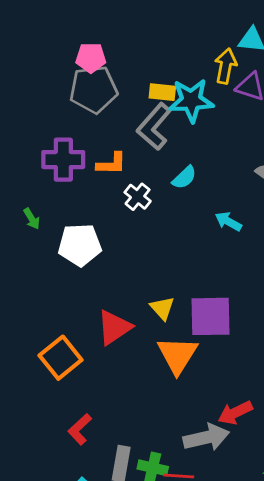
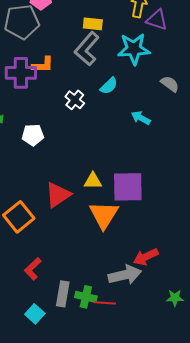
gray pentagon: (94, 89) -> (22, 22), moved
cyan star: (191, 100) -> (134, 49), moved
orange L-shape: (111, 164) -> (43, 65), moved
white pentagon: (80, 245) -> (33, 135), size x0.7
yellow triangle: (162, 308) -> (93, 181), turned -48

